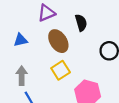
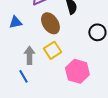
gray arrow: (22, 76) -> (29, 55), moved

